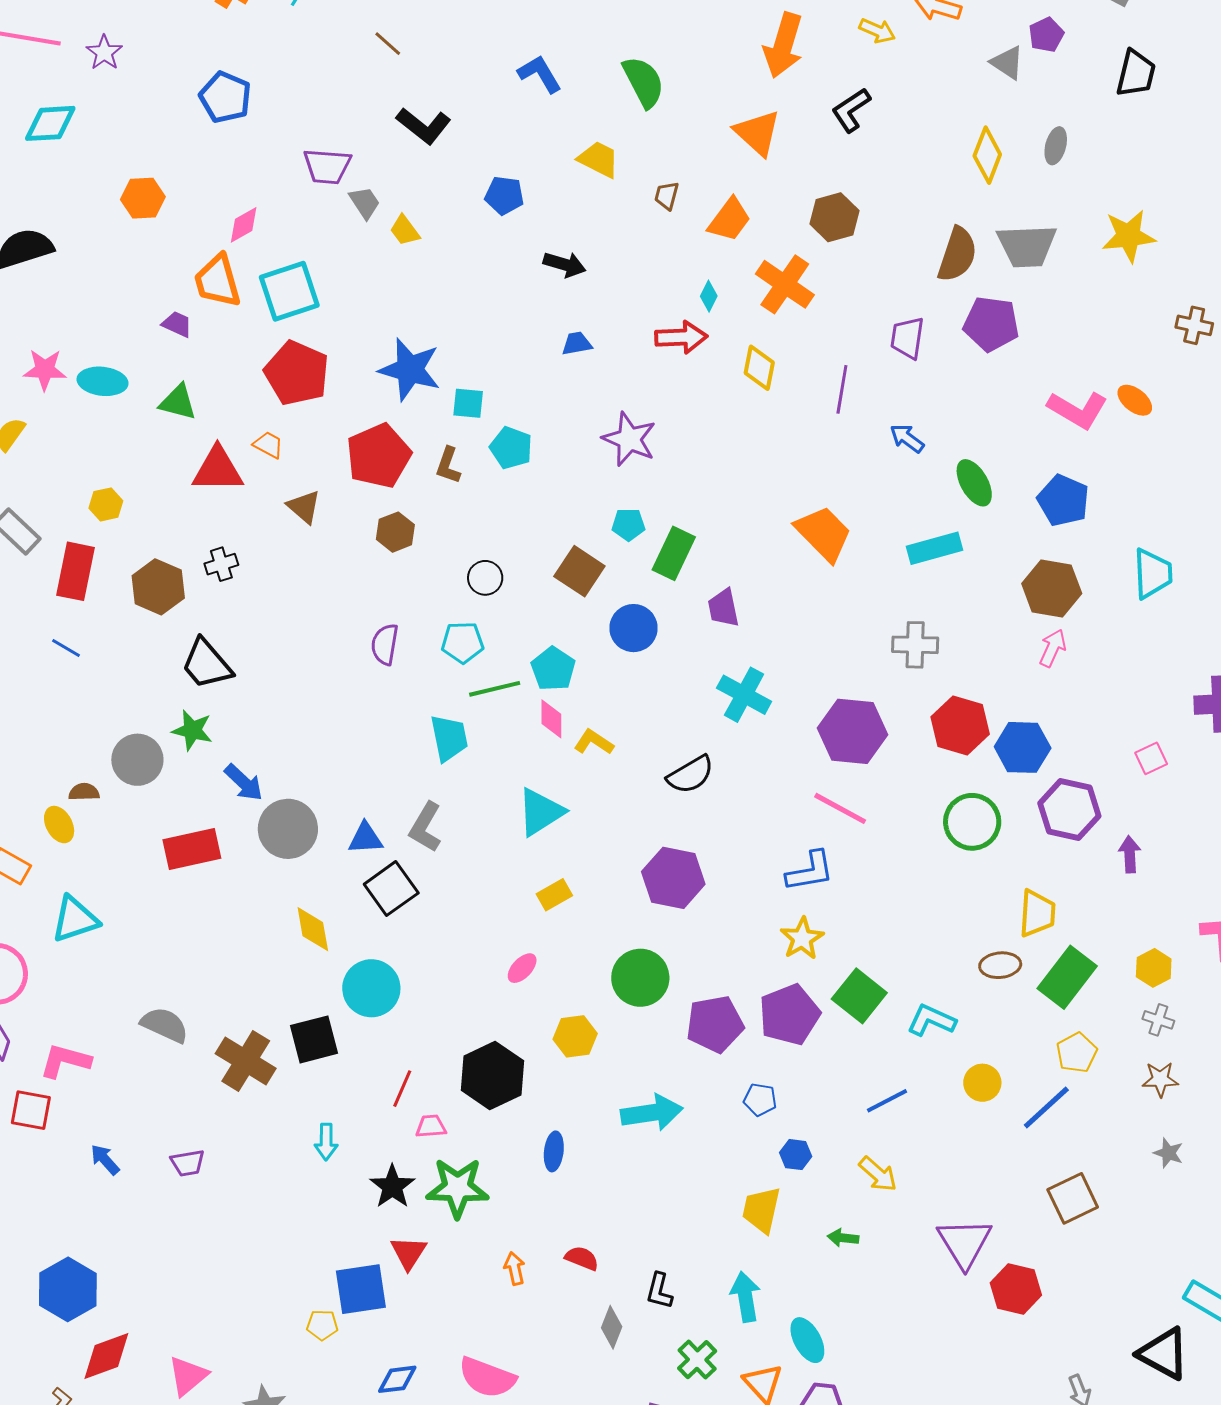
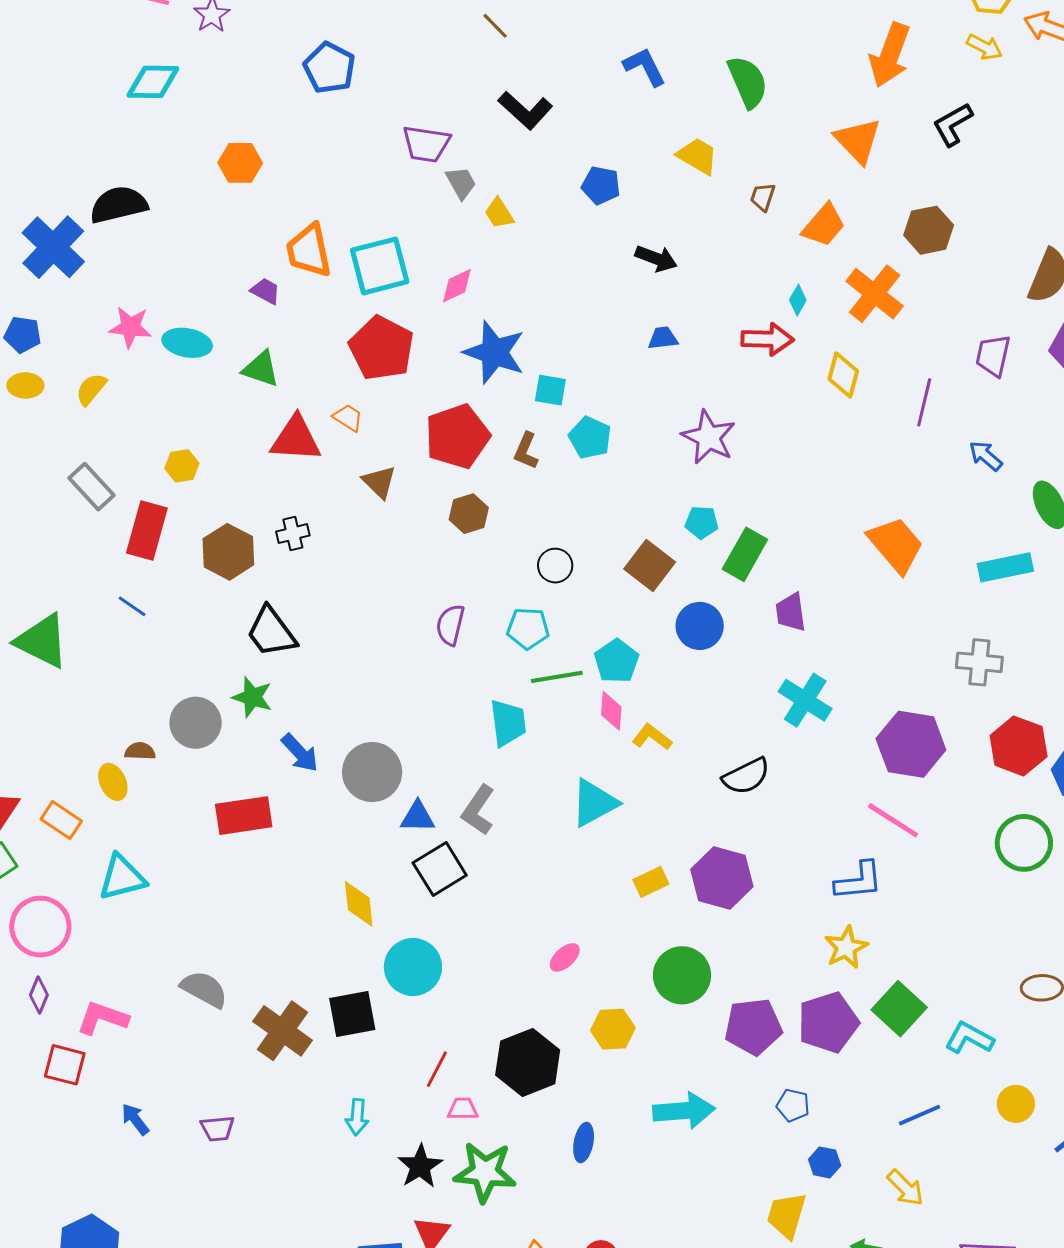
pink diamond: (244, 225) -> (457, 286), moved
gray circle: (288, 829) -> (372, 772), moved
yellow rectangle: (554, 895) -> (651, 882), moved

